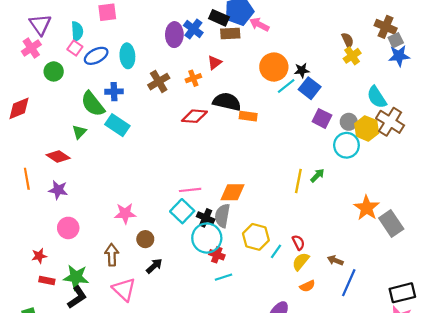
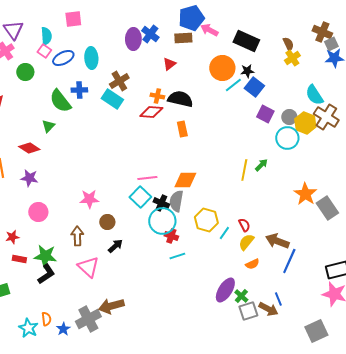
black rectangle: (219, 18) -> (246, 41), moved, size x1.4
orange cross: (193, 78) -> (157, 96), moved, turned 32
orange rectangle: (248, 116) -> (182, 129), moved, turned 70
cyan rectangle: (117, 125) -> (112, 99), moved
brown arrow: (335, 260) -> (277, 241), size x1.6

